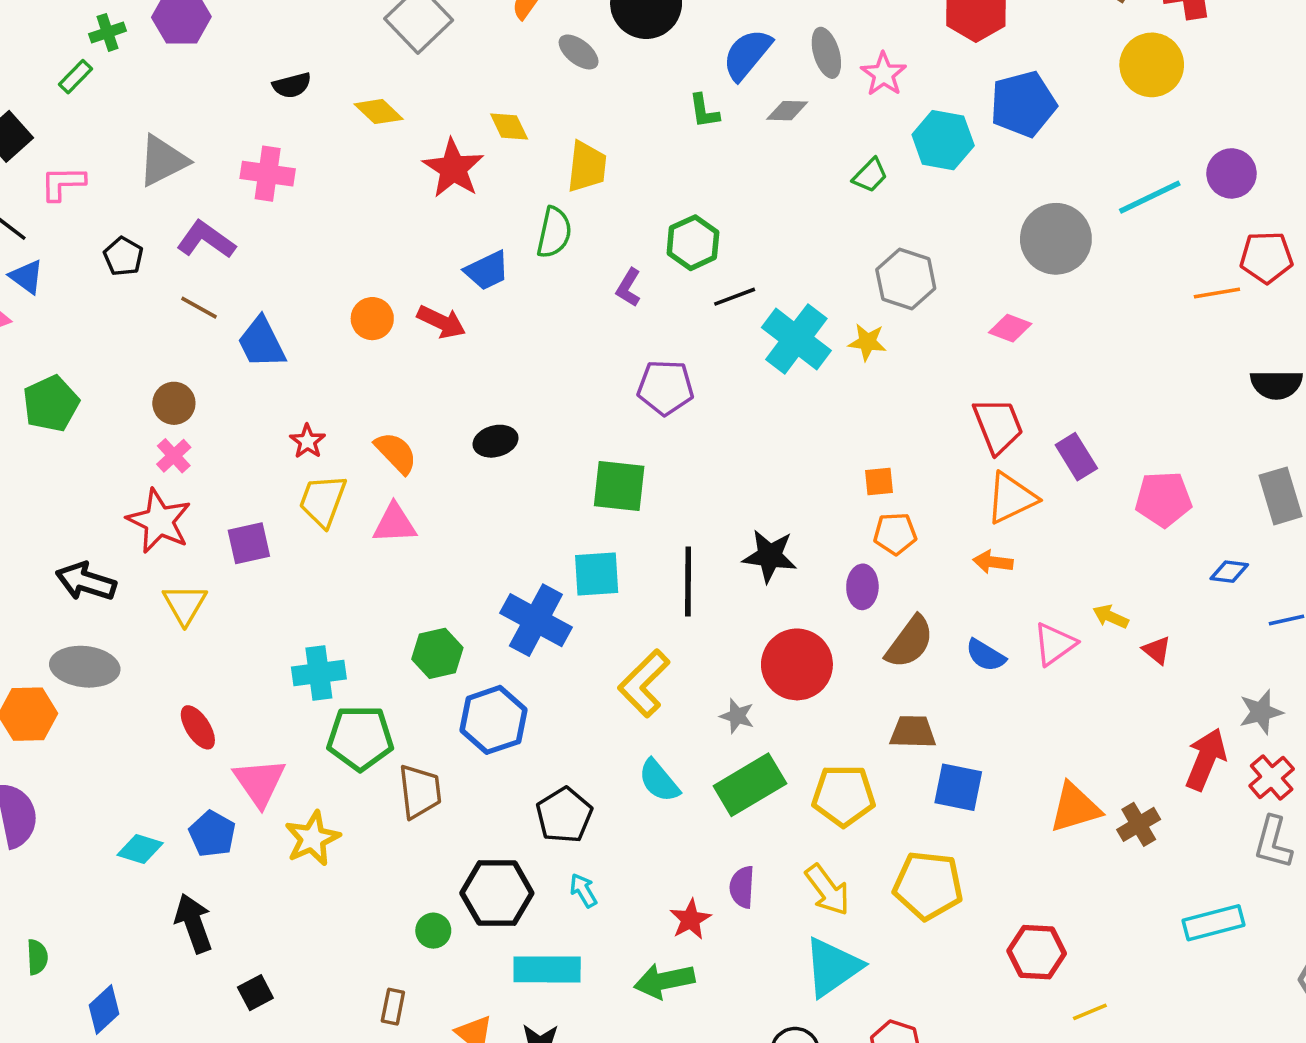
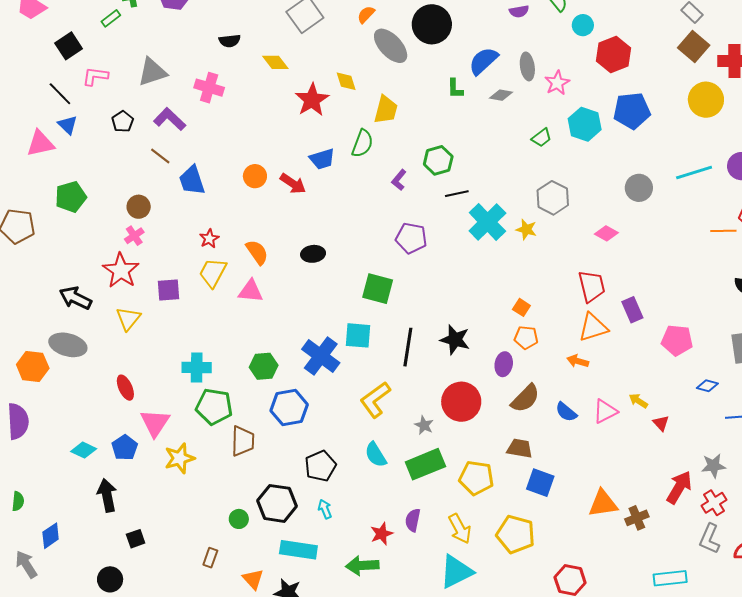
gray ellipse: (579, 52) -> (391, 46), size x1.6
gray circle: (1056, 239) -> (639, 188), size x0.7
orange square: (879, 482) -> (521, 307), turned 30

